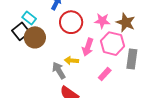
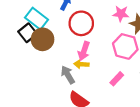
cyan rectangle: (29, 18) -> (36, 19), size x1.5
pink star: (102, 21) -> (121, 14), moved
pink arrow: (88, 47) -> (84, 51), moved

